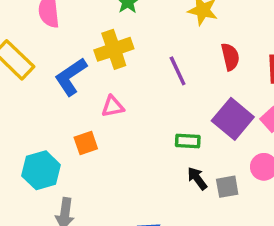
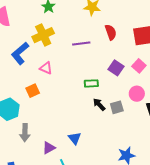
purple line: (178, 71) -> (81, 44), turned -66
pink triangle: (113, 107) -> (46, 68), turned 40
purple square: (233, 119) -> (116, 68), size x0.7

